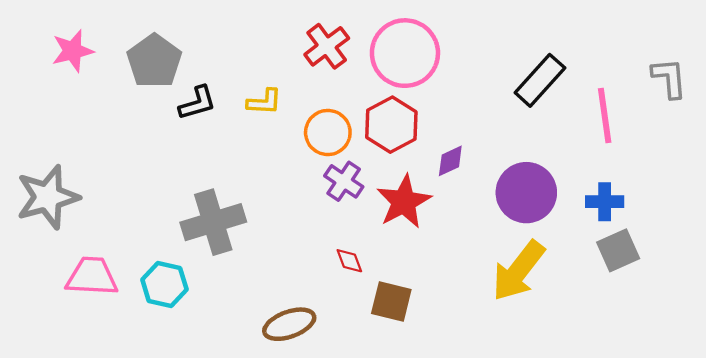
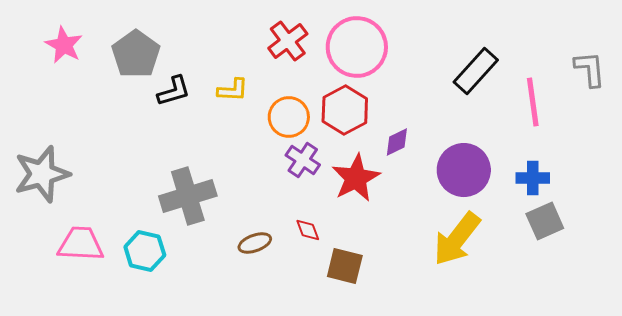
pink star: (73, 51) -> (64, 45), turned -30
brown ellipse: (289, 324) -> (255, 243), moved, size x0.7

